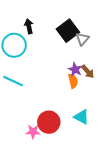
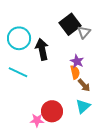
black arrow: (29, 26) -> (42, 49), moved, size x1.5
brown arrow: (88, 72) -> (84, 85), moved
cyan triangle: (81, 117) -> (83, 106), turned 49

